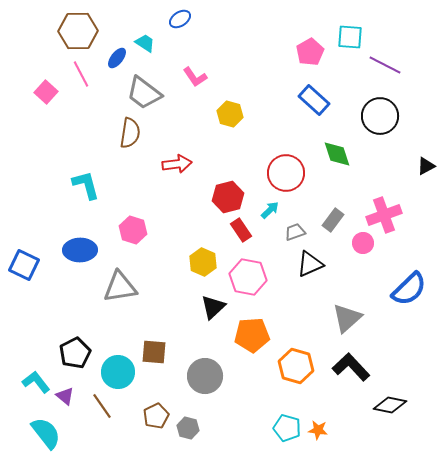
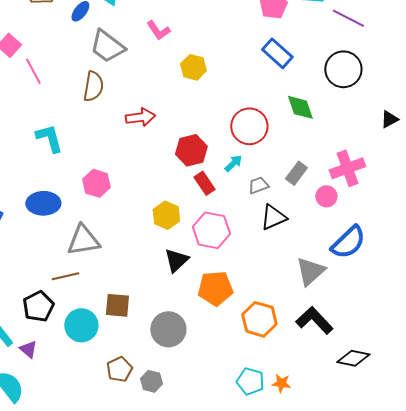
pink line: (81, 74) -> (33, 71), moved
blue semicircle: (409, 289) -> (348, 242), moved
brown line: (102, 406) -> (65, 276), moved, turned -68

